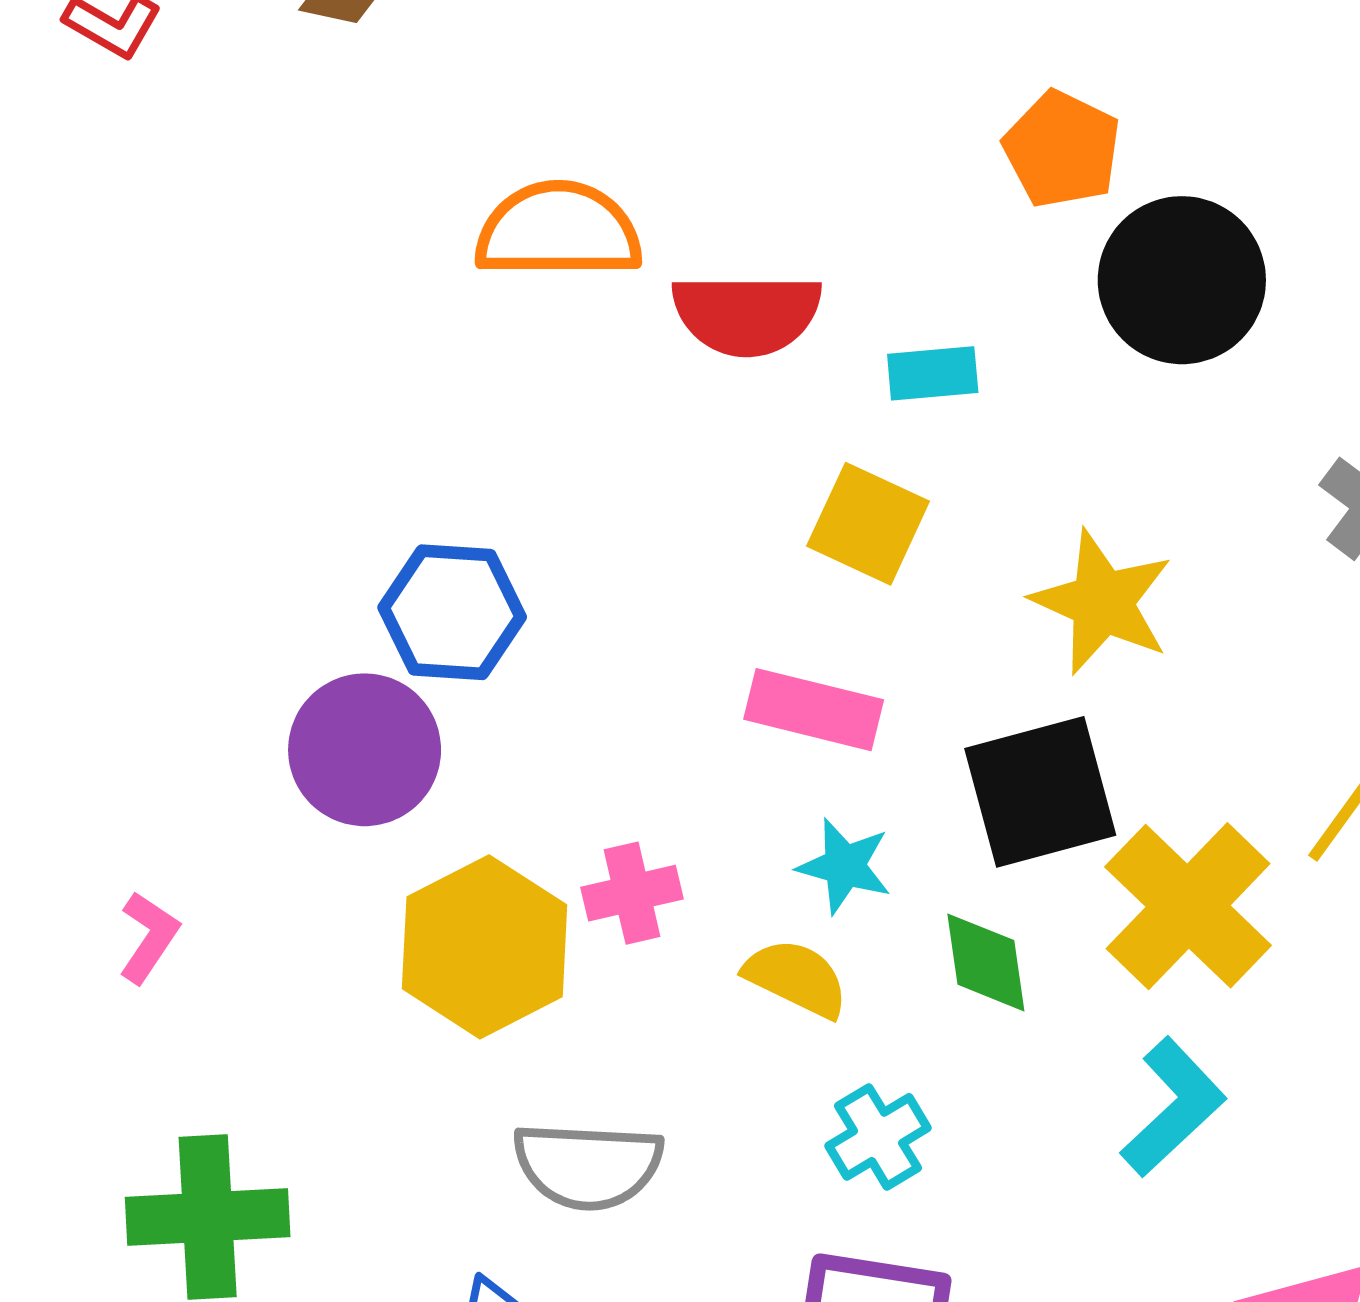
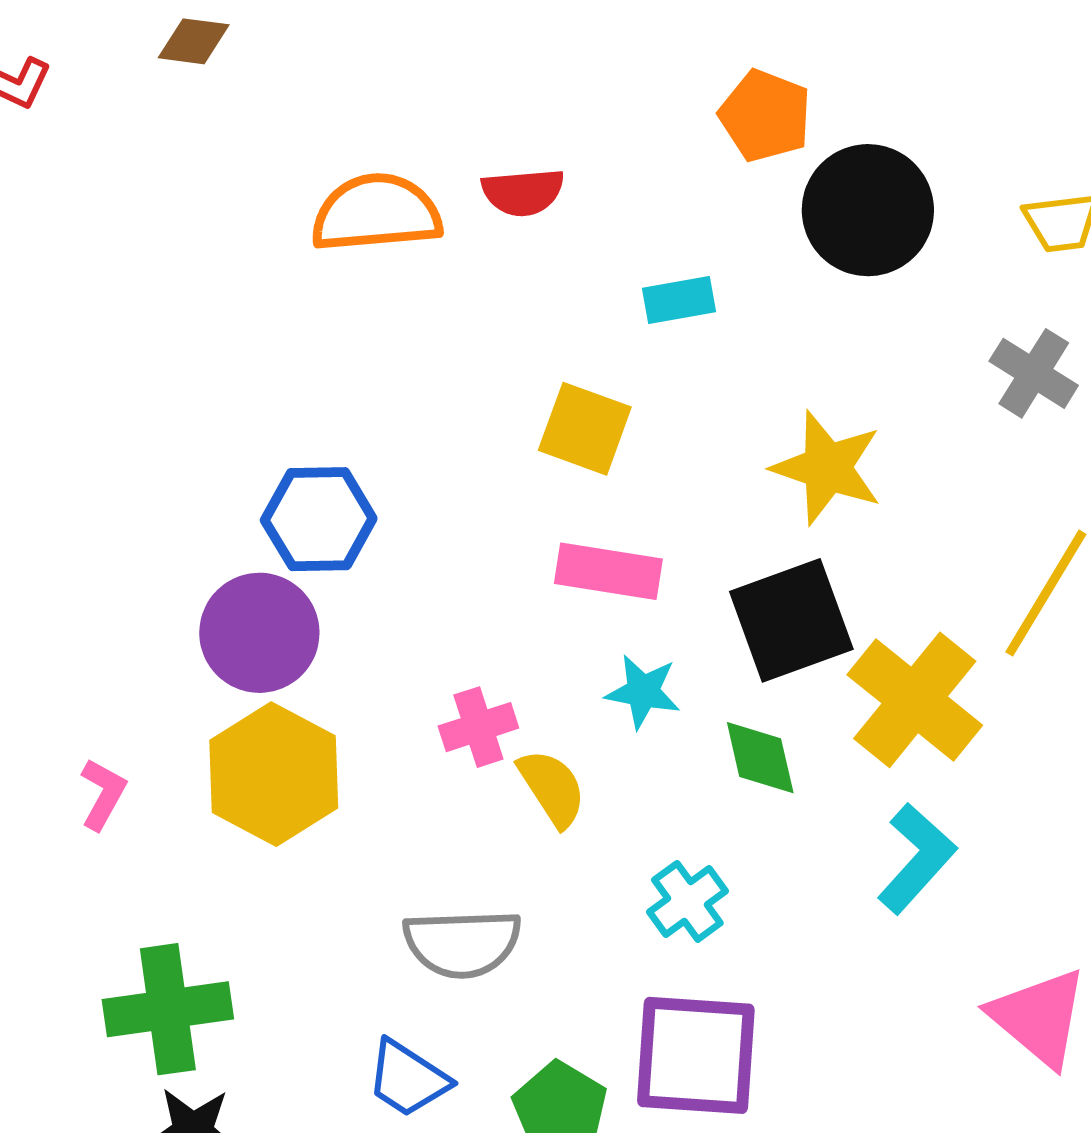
red semicircle: (747, 314) -> (523, 192), moved, size x0.7
yellow square: (868, 524) -> (585, 429), moved
yellow hexagon: (485, 947) -> (274, 774), moved
yellow semicircle: (796, 978) -> (552, 788), moved, turned 36

